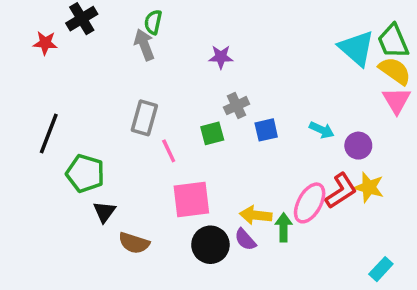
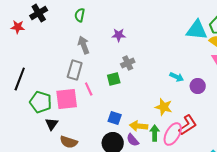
gray arrow: (144, 45) -> (84, 45), moved
cyan triangle: (357, 48) -> (197, 30), turned -35
blue square: (266, 130) -> (115, 118), moved, turned 32
yellow star: (369, 187) -> (164, 107), moved
red L-shape: (341, 191) -> (188, 125), moved
pink square: (191, 200) -> (67, 99), moved
pink ellipse: (310, 203) -> (173, 134), moved

